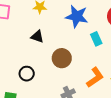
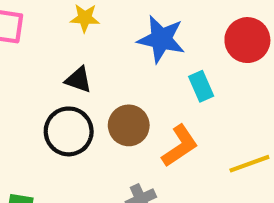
black circle: (27, 74) -> (69, 131), moved, size x1.5
orange L-shape: (95, 77) -> (180, 146), moved

